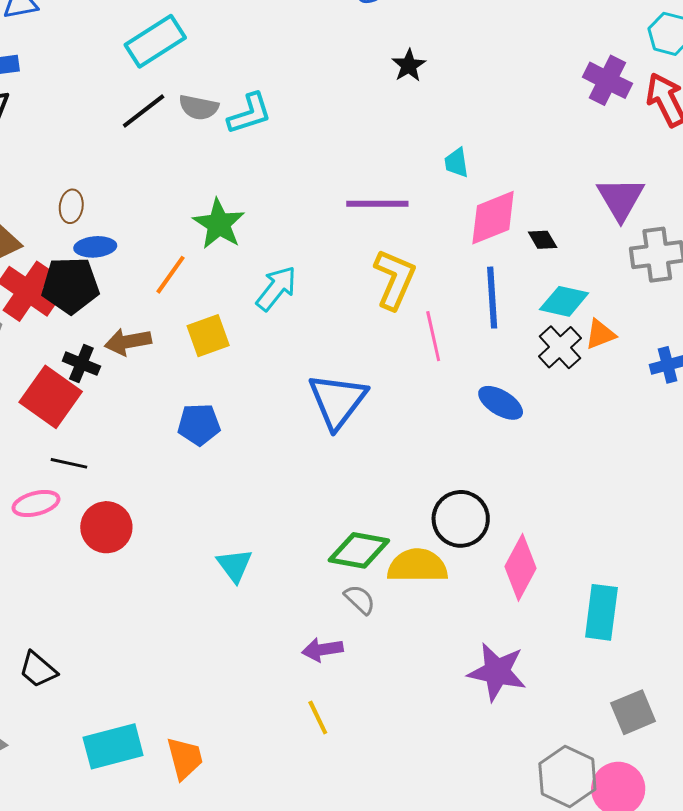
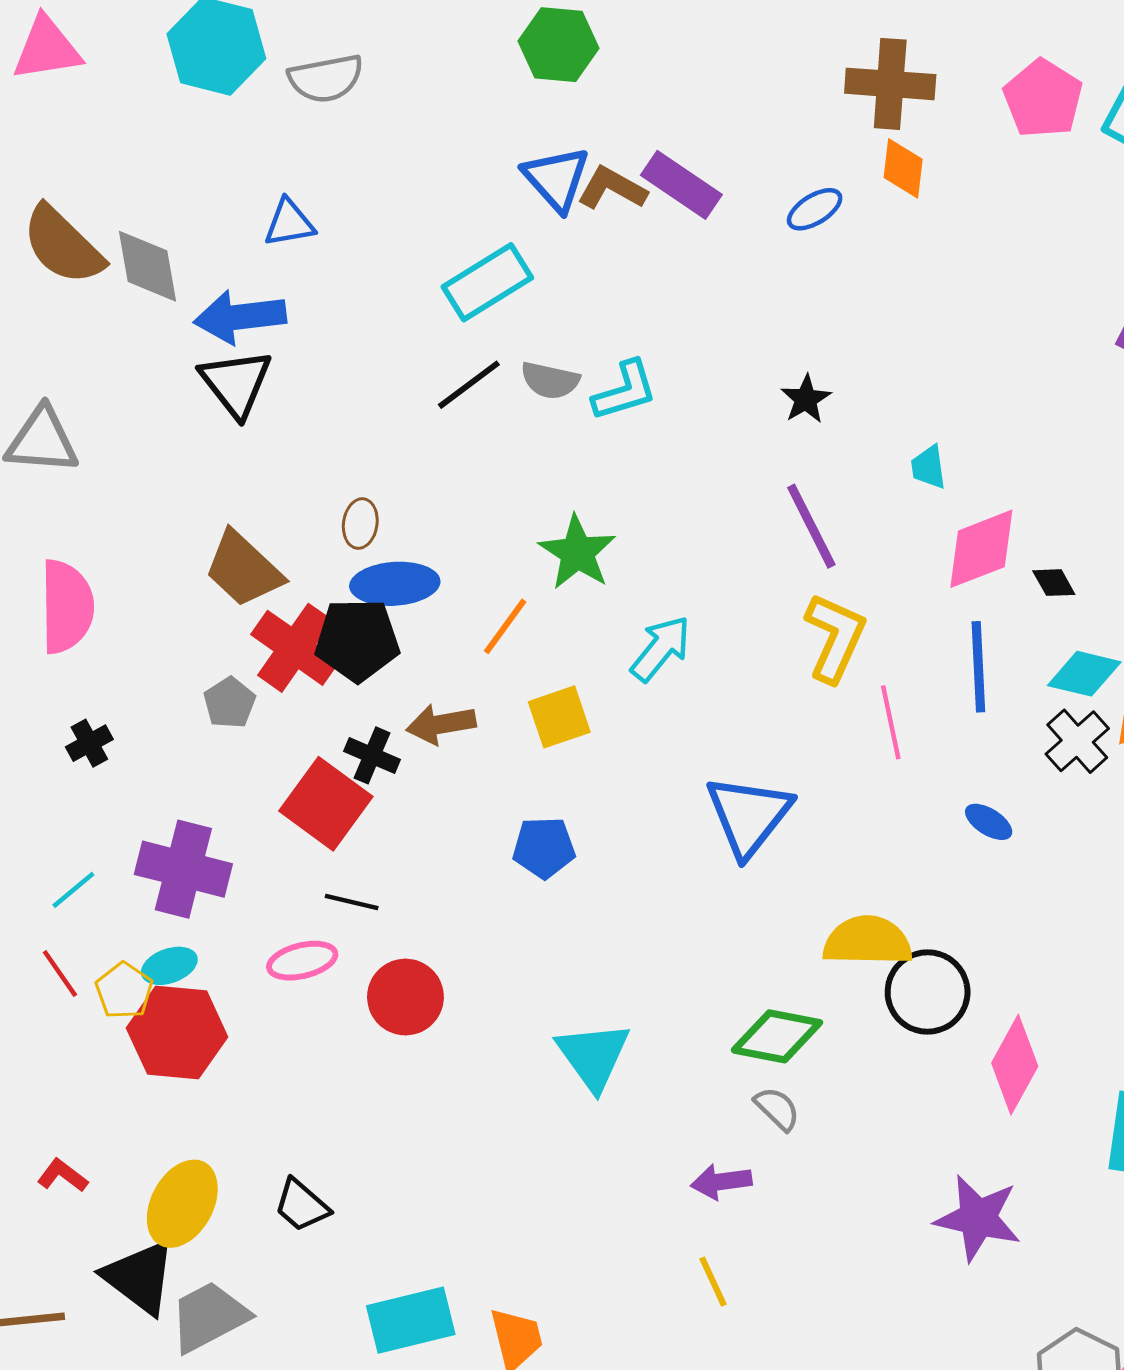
black star: (409, 65) -> (806, 399), moved
purple line: (377, 204) -> (811, 526), turned 62
blue ellipse: (95, 247) -> (395, 584), size x1.4
blue ellipse: (501, 403) -> (989, 822), size x0.7
cyan triangle: (235, 565) -> (593, 1056), size x1.4
yellow semicircle: (418, 566) -> (868, 941), moved

